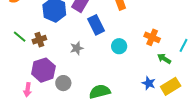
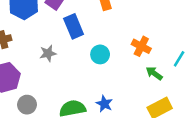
gray circle: (63, 83) -> (27, 105), moved
blue star: (149, 83) -> (104, 104), moved

